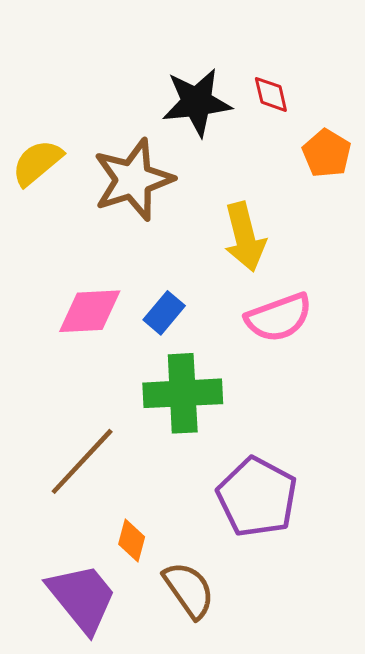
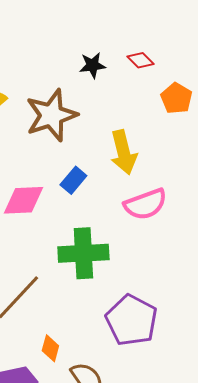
red diamond: (271, 94) -> (140, 60), turned -32
black star: (197, 102) -> (92, 65), size x0.6
blue rectangle: (164, 313) -> (73, 180), moved

